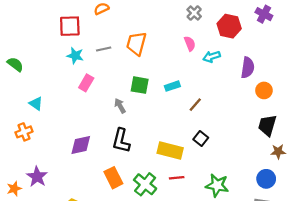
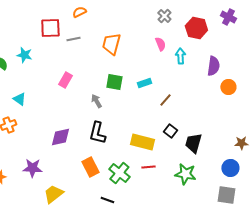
gray line: (104, 49) -> (73, 39), moved
cyan star: (75, 56) -> (24, 55), moved
cyan arrow: (212, 57) -> (180, 56), turned 105
black trapezoid: (267, 125) -> (193, 143), moved
purple star: (37, 177) -> (32, 168), moved, turned -30

